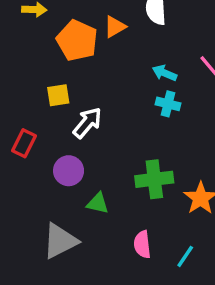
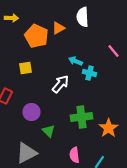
cyan arrow: (165, 73) -> (75, 61), moved
white arrow: (87, 123) -> (60, 84), moved
green triangle: (98, 203) -> (48, 131), turned 32

